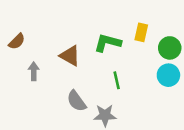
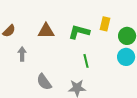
brown triangle: (70, 56) -> (46, 31), moved, turned -30
gray semicircle: (76, 101) -> (44, 82), moved

